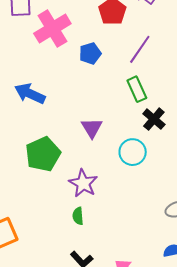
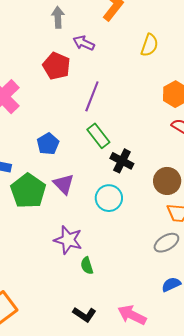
blue pentagon: (90, 53) -> (48, 144), moved
green pentagon: (43, 154) -> (28, 191), moved
green semicircle: (78, 216) -> (87, 266), moved

